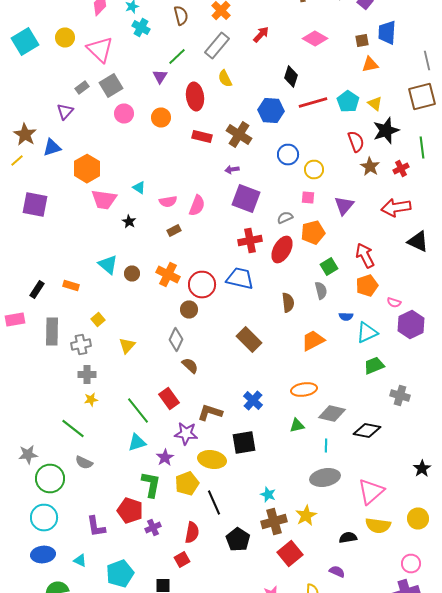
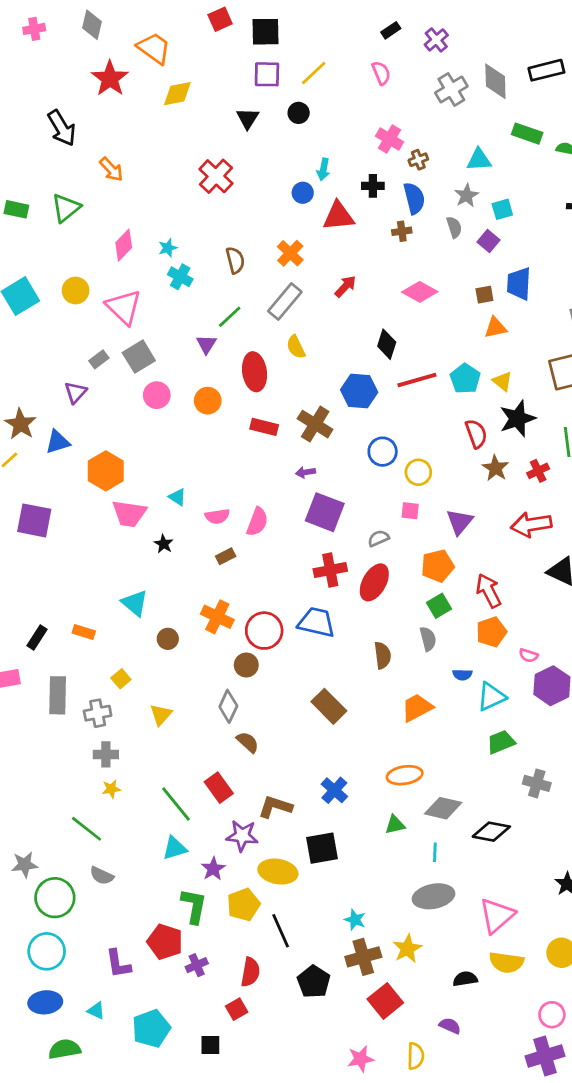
orange pentagon: (313, 232) -> (438, 566), moved
brown circle: (132, 274) -> (168, 639), moved

